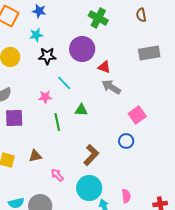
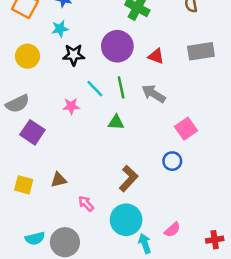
red triangle: (104, 67) -> (156, 56), moved
purple square: (14, 118) -> (32, 132), turned 36
green line: (57, 122) -> (121, 87), moved
pink semicircle: (126, 196) -> (172, 230), turned 56

